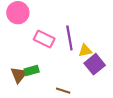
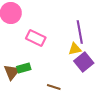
purple line: (69, 38) -> (80, 32), moved

